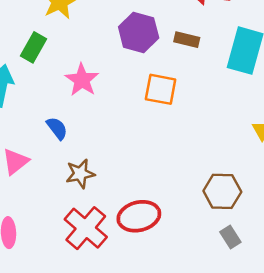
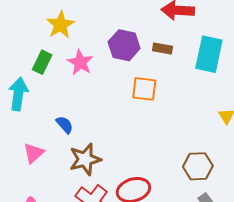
pink star: (82, 80) -> (80, 62), moved
brown star: (80, 174) -> (85, 159), size x1.4

